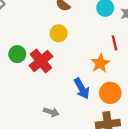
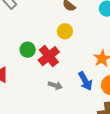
gray arrow: (51, 112) -> (55, 85), moved

